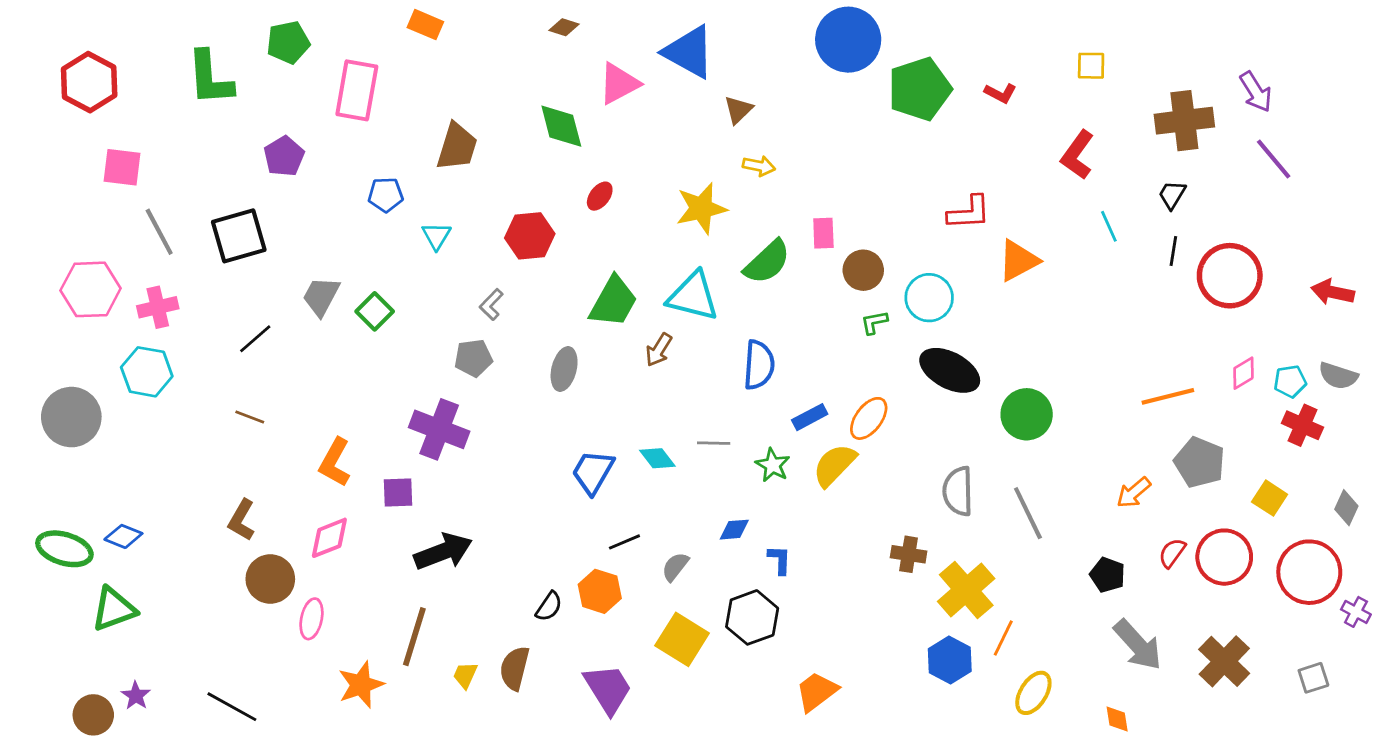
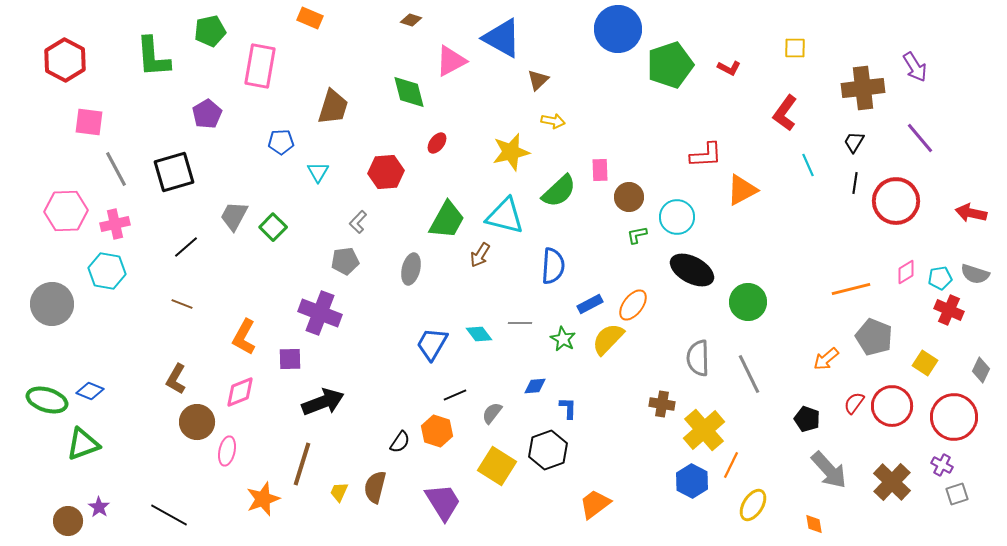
purple line: (1274, 159) -> (920, 138), moved
purple cross: (1356, 612) -> (942, 465), moved

